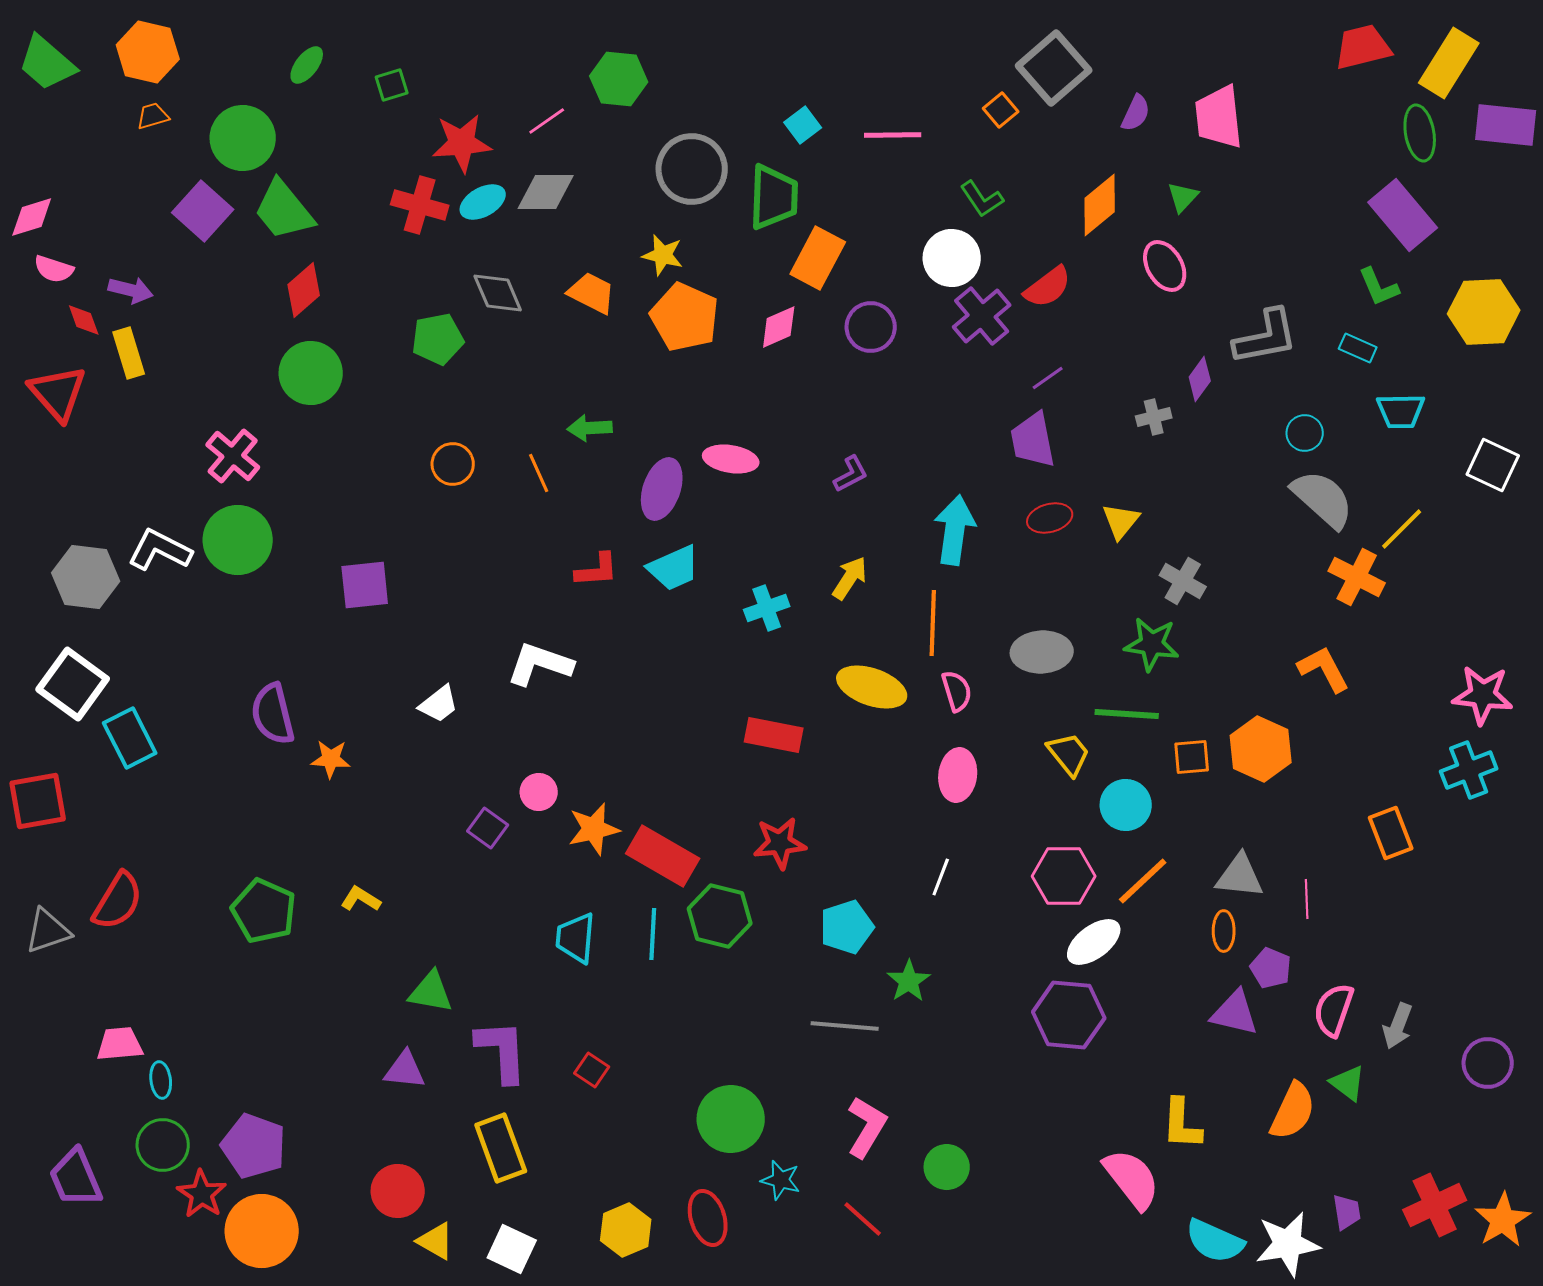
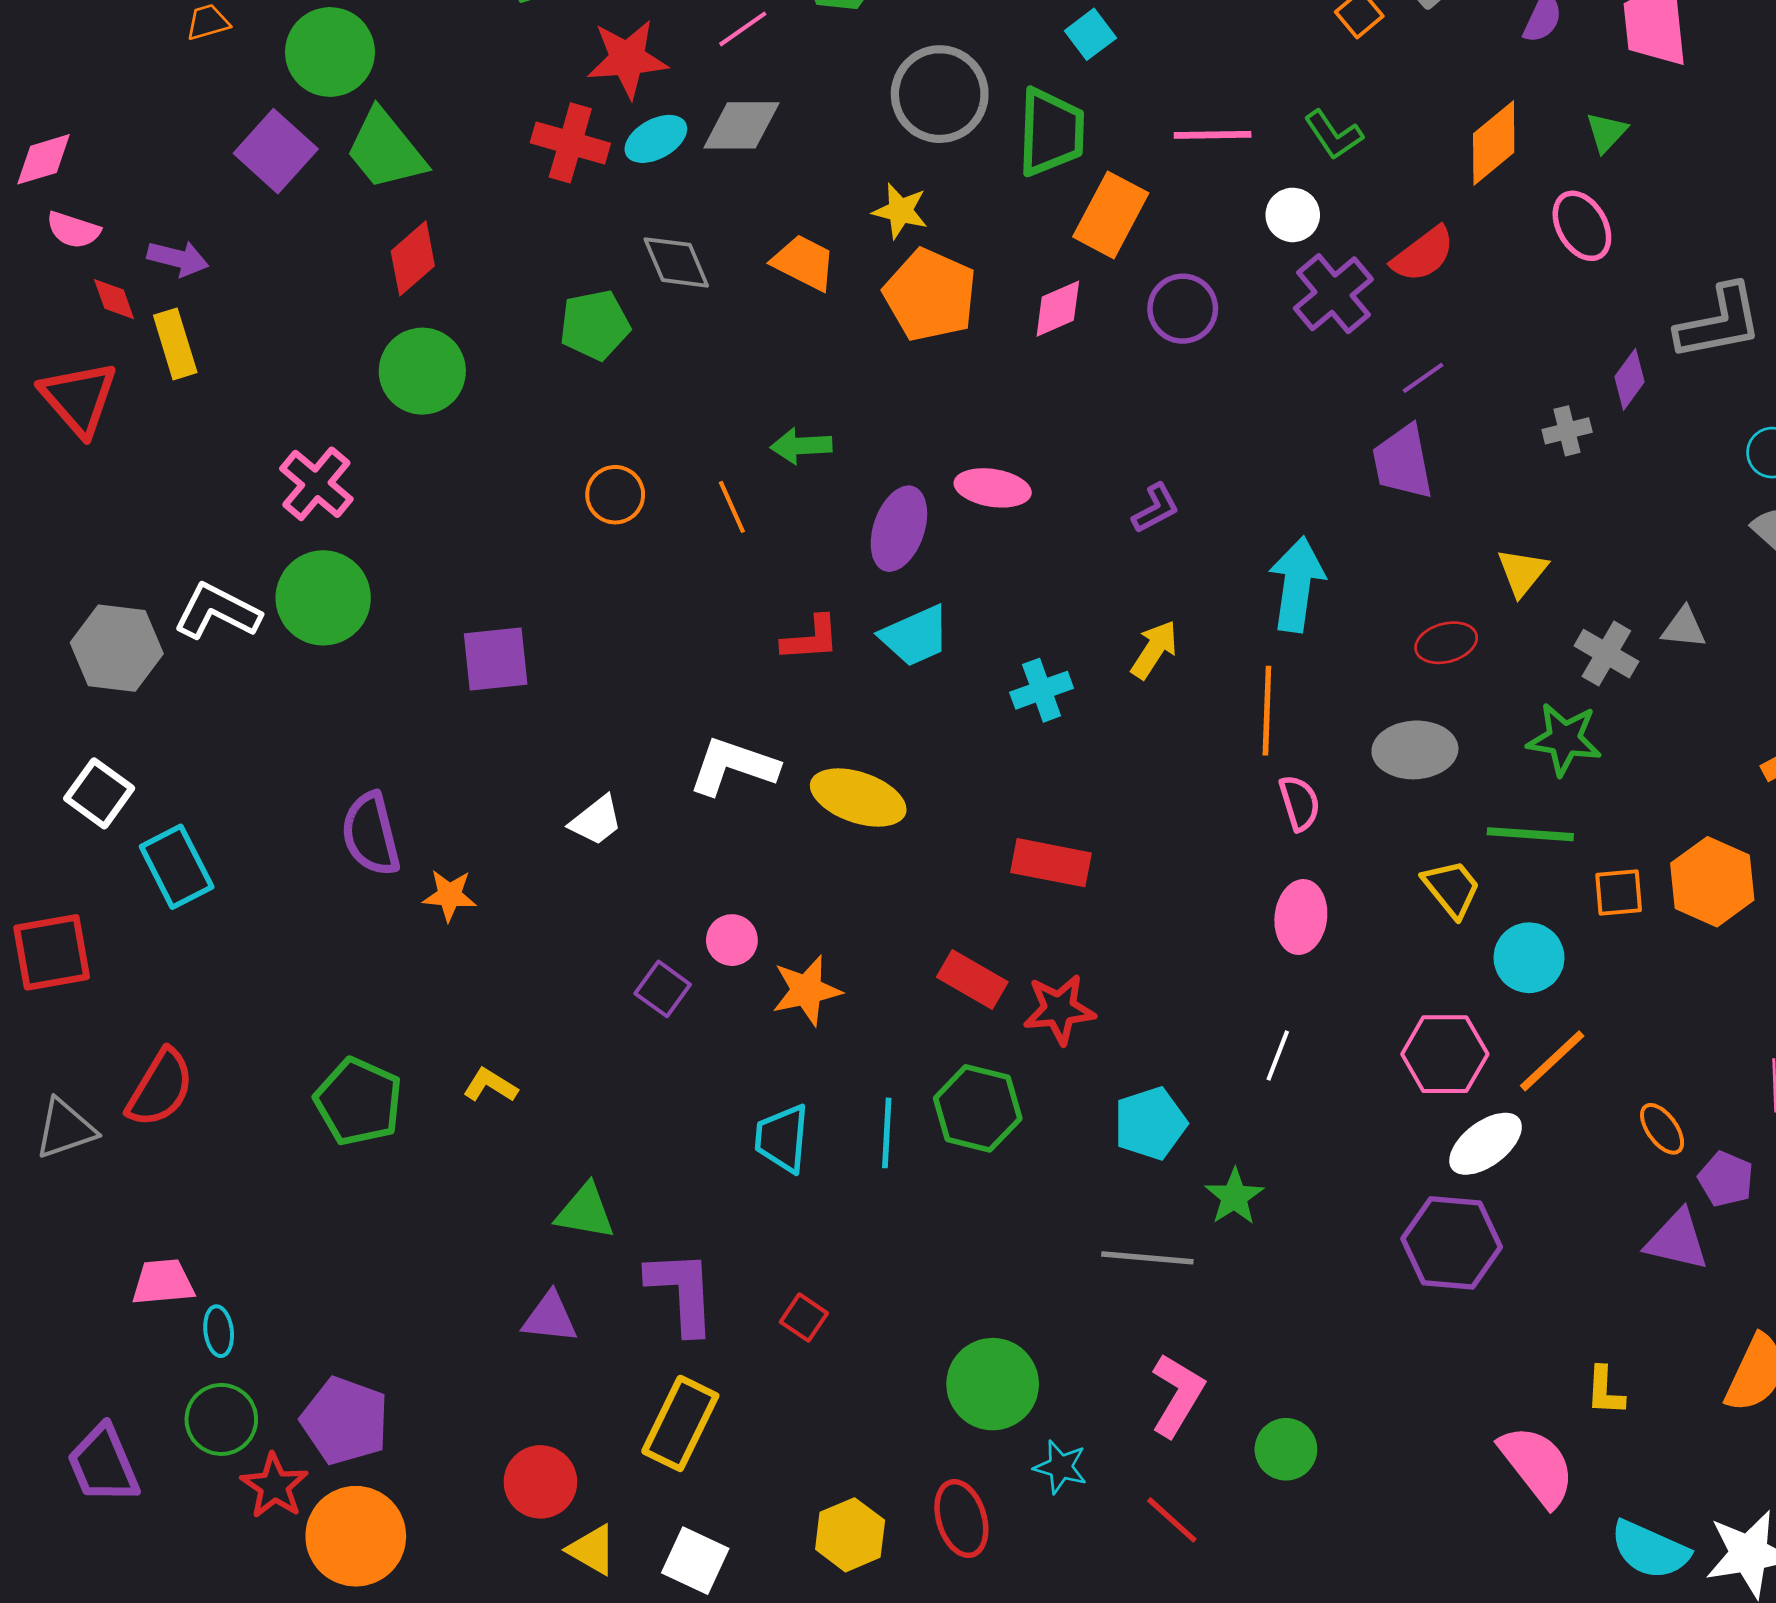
pink line: (893, 135) -> (1213, 135), moved
white circle: (952, 258) -> (1293, 215), size x0.7
red ellipse: (1050, 518) -> (1446, 643), moved
white square: (73, 684) -> (99, 793), size x0.7
yellow ellipse: (872, 687) -> (858, 797), moved
red rectangle: (663, 856) -> (972, 979), moved, size x0.7
gray triangle: (1240, 876) -> (1684, 628), moved, size x0.7
orange ellipse: (1224, 931) -> (1662, 1129), turned -36
yellow L-shape: (1182, 1124) -> (1605, 1391), size x0.7
yellow rectangle: (501, 1148) -> (680, 1423), turned 46

